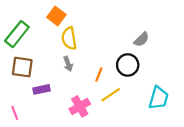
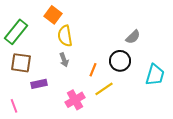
cyan trapezoid: (159, 98) -> (155, 75), moved

